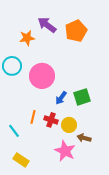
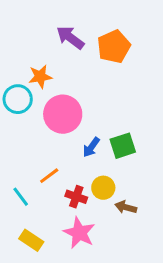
orange star: (27, 38) -> (40, 77), moved
orange line: (33, 117) -> (49, 176), turned 40
red cross: (51, 120) -> (76, 197), moved
pink star: (65, 151) -> (79, 233), moved

